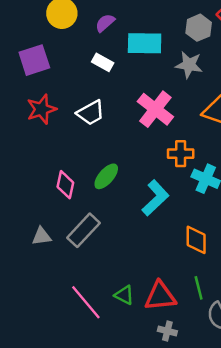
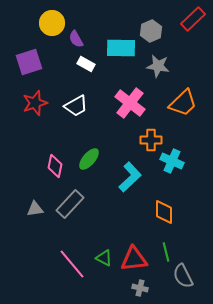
purple semicircle: (105, 23) -> (76, 39), moved, turned -78
gray hexagon: (199, 28) -> (151, 31), moved

